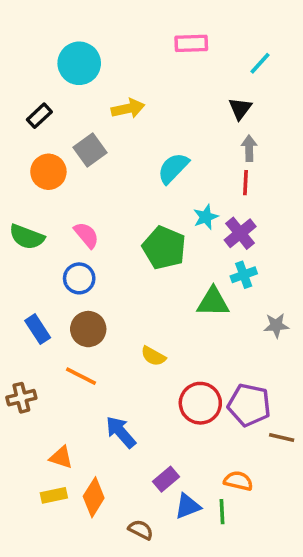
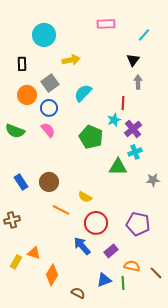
black rectangle: (39, 116) -> (22, 64), turned -48
cyan semicircle: (173, 168) -> (83, 93), moved
red line: (246, 183) -> (123, 103), moved
blue circle: (79, 278) -> (49, 108), moved
orange line: (81, 376) -> (61, 210), moved
red circle: (200, 403) -> (96, 223), moved
blue arrow: (121, 432) -> (82, 246), moved
brown line: (282, 437) -> (156, 273), moved, turned 32
purple rectangle: (166, 479) -> (111, 251), moved
yellow rectangle: (54, 495) -> (16, 262), moved, turned -48

